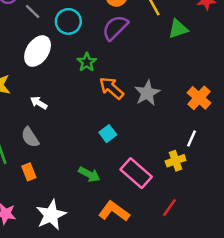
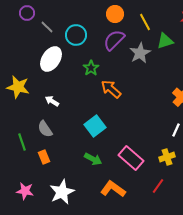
gray star: (147, 93) -> (140, 53), moved
cyan square: (108, 134) -> (95, 126), moved, size x1.5
yellow cross: (176, 161) -> (167, 157), moved

